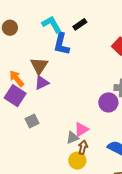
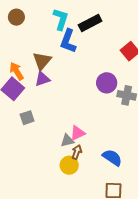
cyan L-shape: (52, 24) -> (61, 19), turned 40
black rectangle: (80, 24) -> (90, 23), size x1.5
purple circle: (108, 102) -> (107, 83), moved

